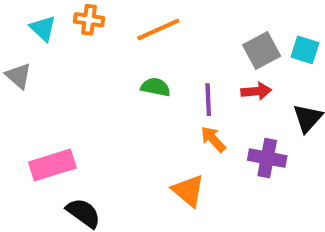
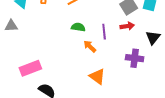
gray triangle: (18, 76) -> (11, 26), turned -40
orange arrow: (213, 139) -> (90, 46), moved

